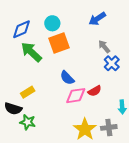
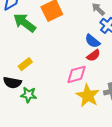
blue semicircle: (67, 78) -> (92, 41), moved
pink diamond: (76, 96) -> (76, 74), moved

